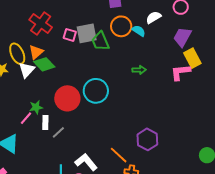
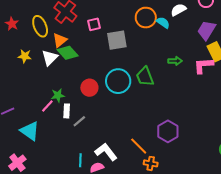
gray square: (87, 33) -> (117, 40), moved
pink square: (70, 35) -> (94, 24), turned -32
green trapezoid: (100, 41) -> (145, 77), moved
yellow ellipse: (17, 54) -> (40, 26), moved
green arrow: (139, 70) -> (175, 61), moved
red circle: (67, 98) -> (89, 88), size x0.7

